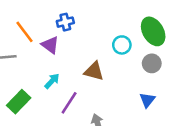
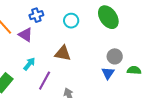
cyan circle: (122, 45) -> (71, 21), moved
gray circle: (152, 63) -> (115, 56), moved

